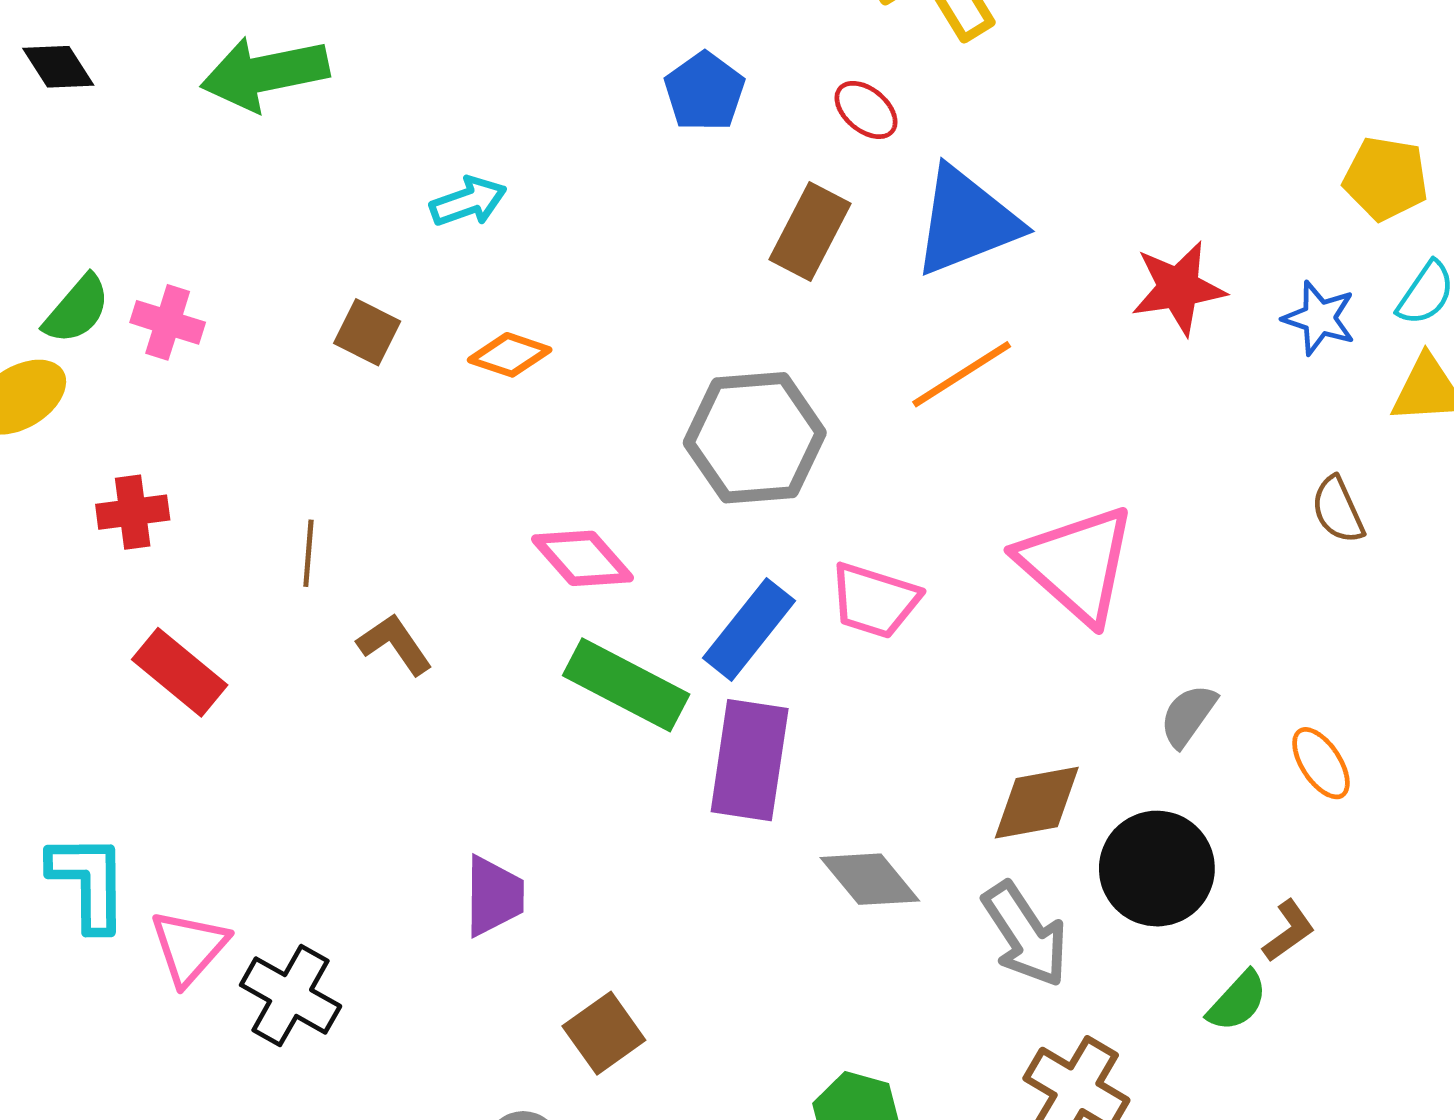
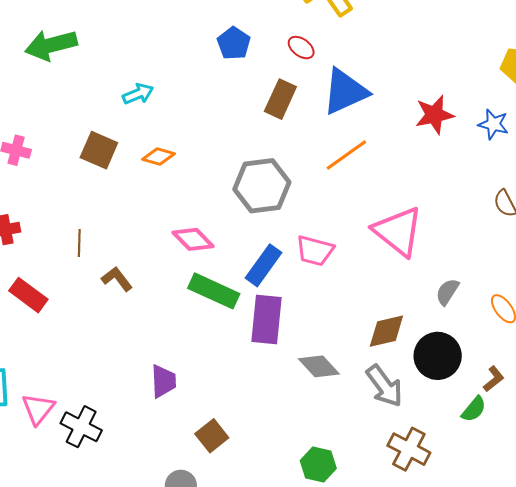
brown square: (367, 332) -> (99, 150), size x1.4

